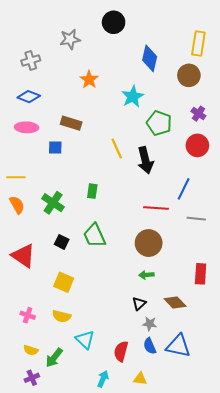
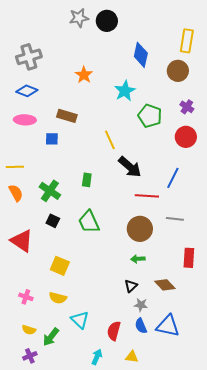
gray star: (70, 39) -> (79, 18), moved
gray cross: (31, 60) -> (29, 57), size x1.4
black arrow: (145, 160) -> (130, 167), moved, turned -35
gray line: (196, 219) -> (175, 219), moved
black square: (62, 242) -> (53, 221), moved

